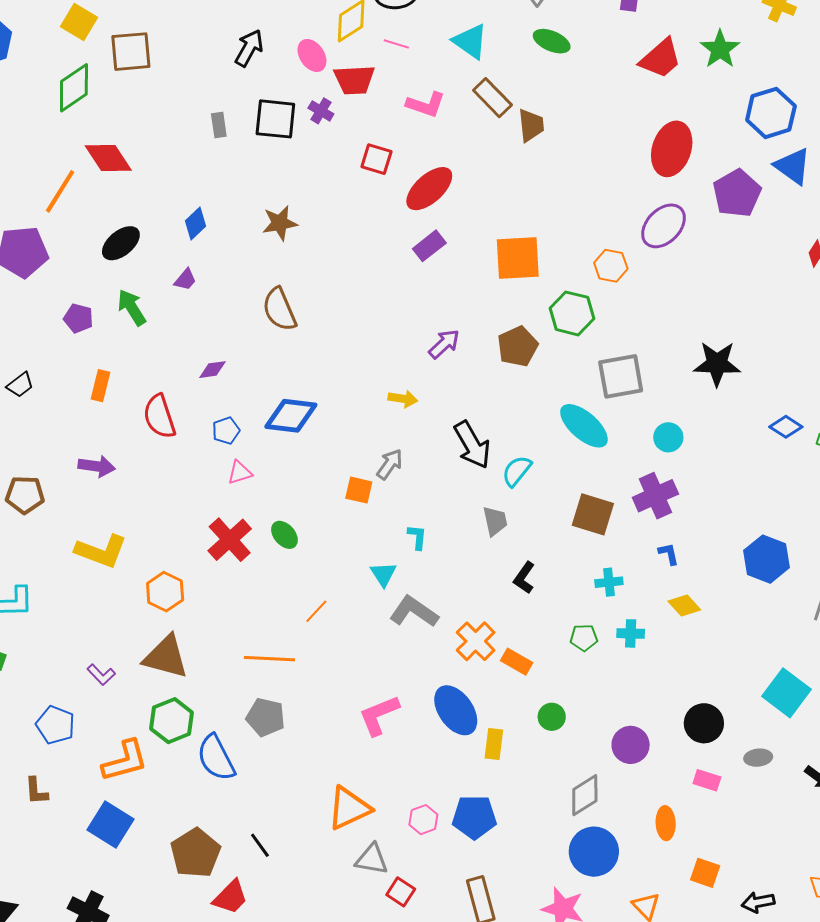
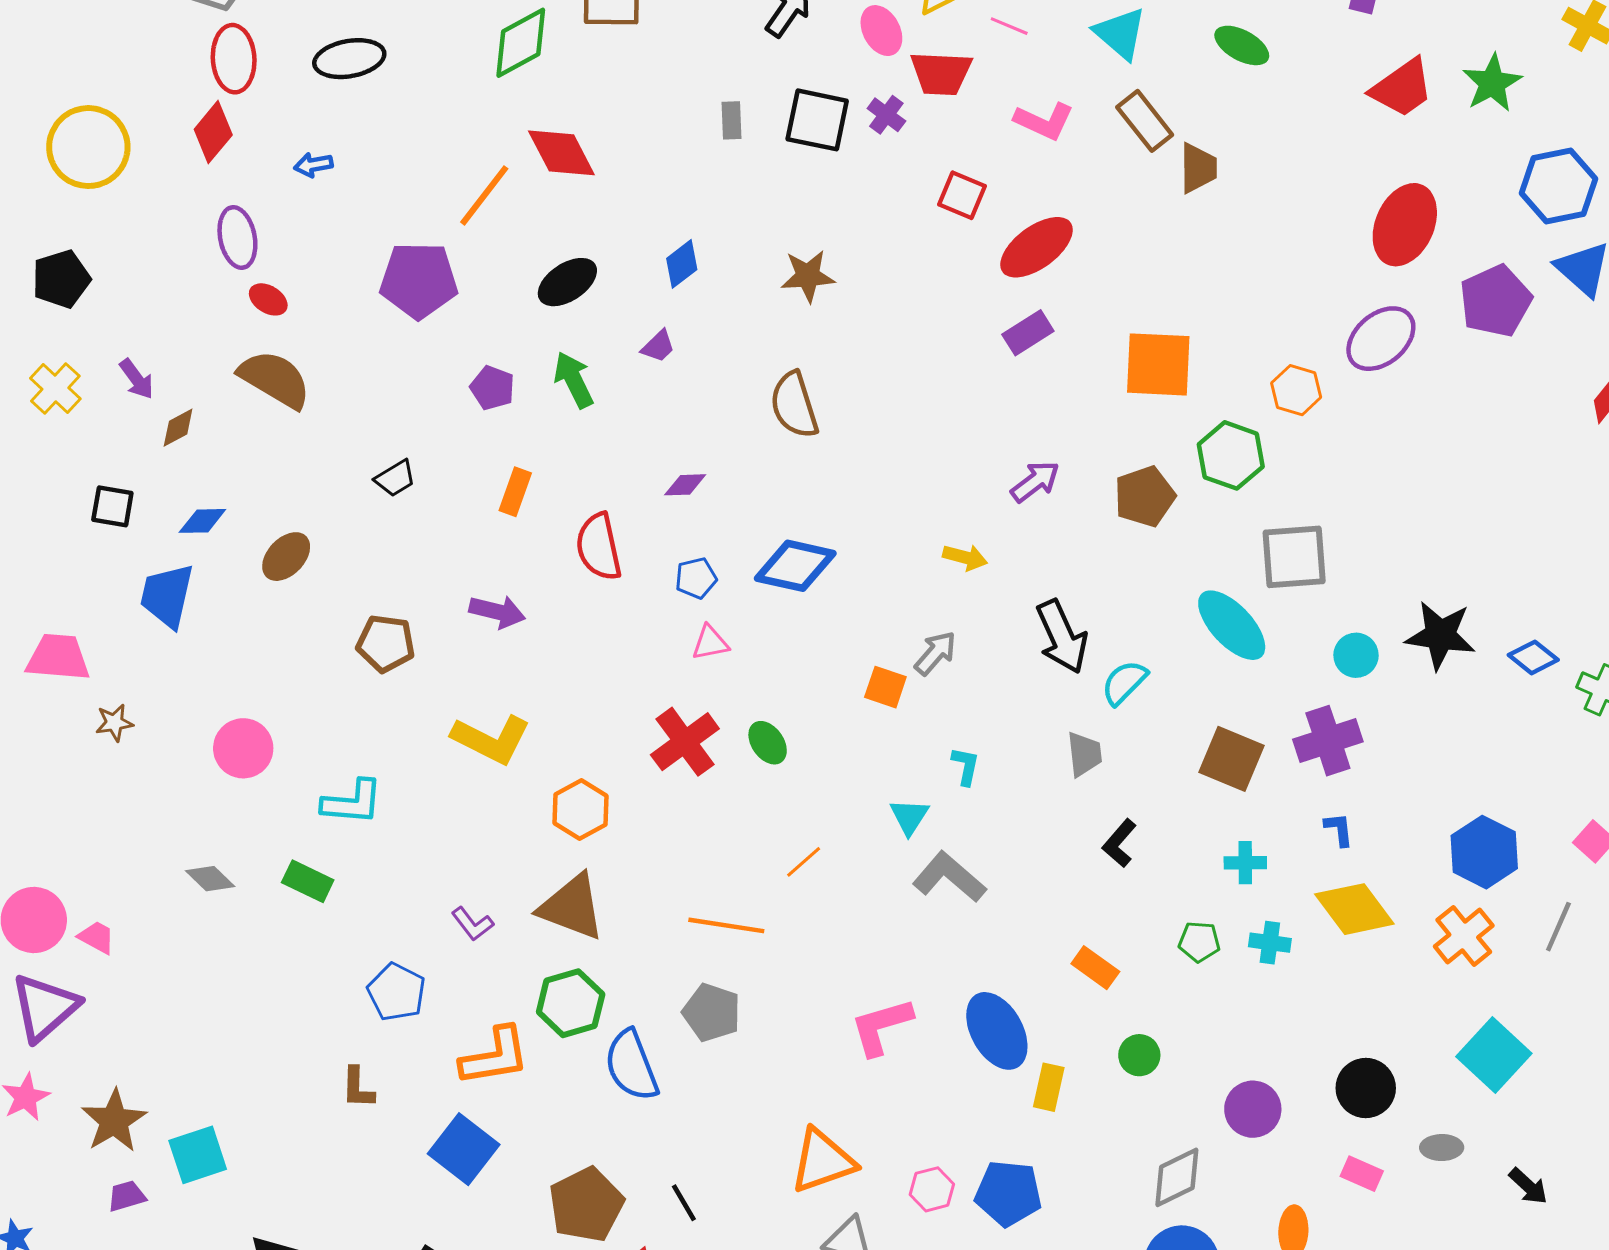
black star: (717, 364) -> (1440, 635), moved
yellow diamond: (684, 606) -> (1354, 909), size x1.6
orange cross: (476, 641) -> (1464, 936), moved

